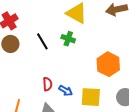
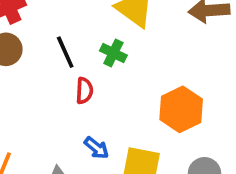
red semicircle: (48, 84) -> (84, 91), moved

